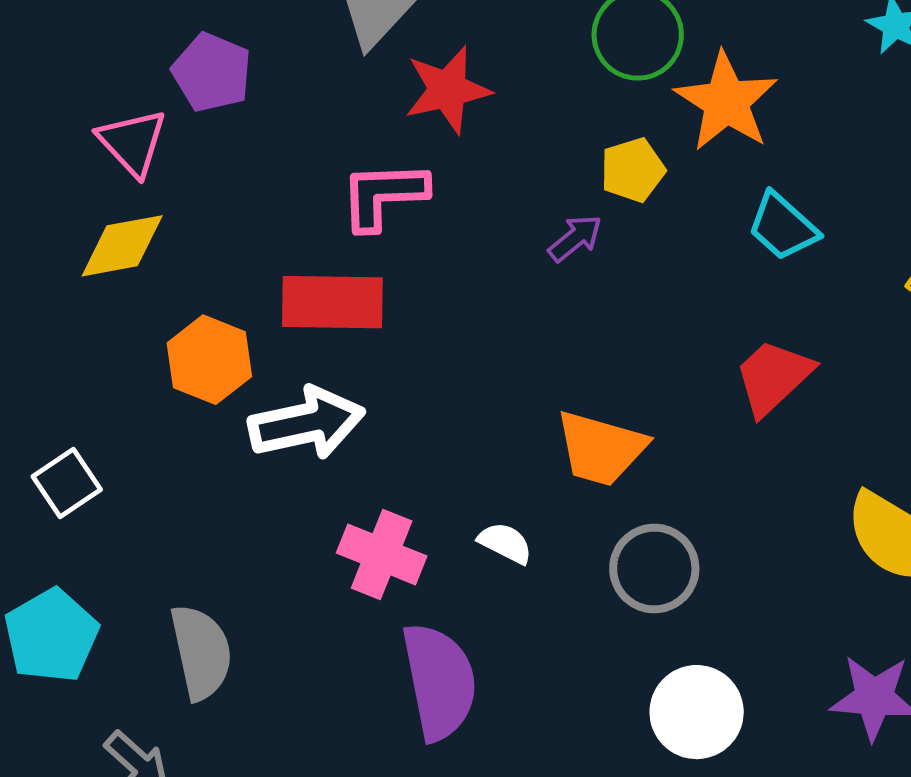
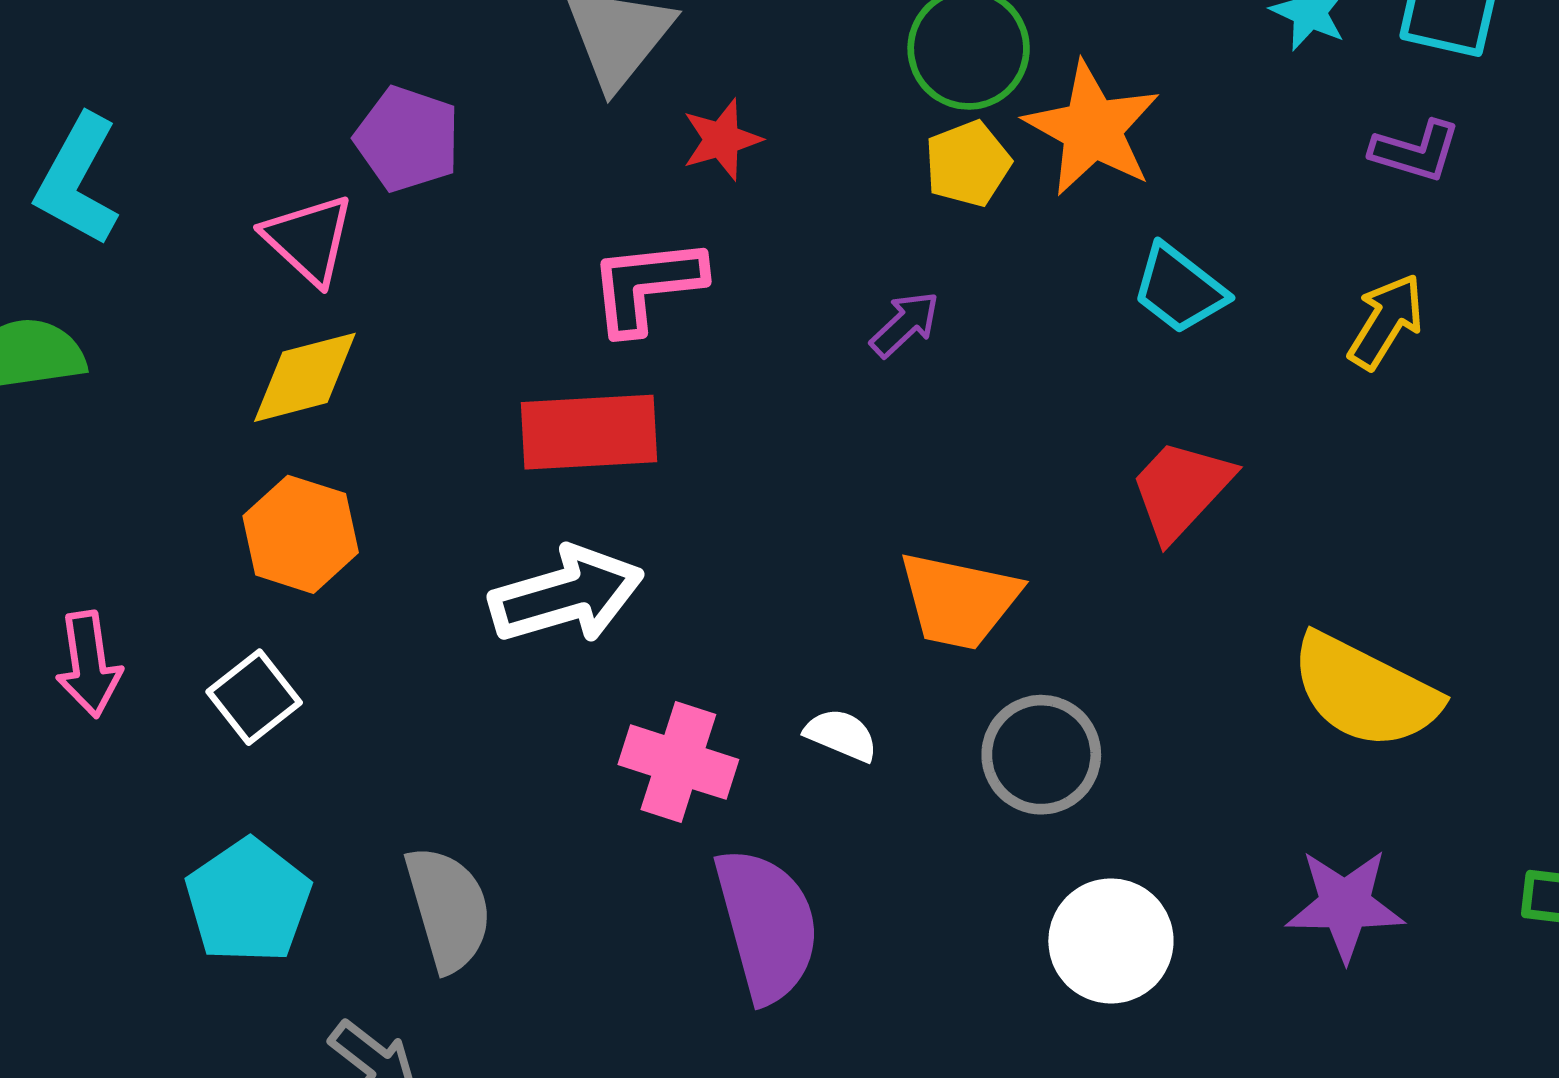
red star: (448, 90) -> (722, 140), size x0.7
yellow pentagon: (633, 170) -> (968, 164), moved
orange hexagon: (209, 360) -> (301, 534), moved

